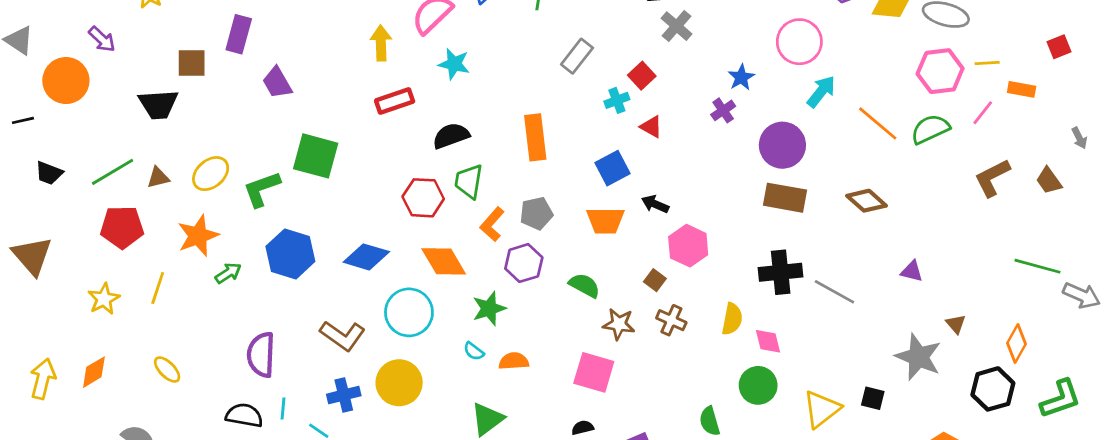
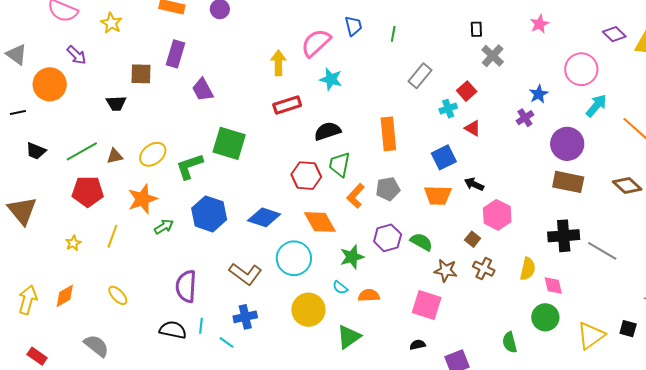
black trapezoid: (158, 104) -> (116, 103), size x0.7
purple hexagon: (524, 263) -> (388, 238), moved
yellow star: (104, 299) -> (73, 243), size x0.7
yellow circle: (399, 383) -> (308, 310), moved

